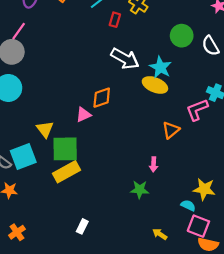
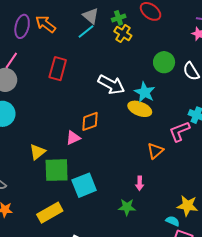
red rectangle: (115, 20) -> (58, 69), moved, size x1.6
yellow triangle: (45, 129) -> (37, 152), turned 30
cyan square: (23, 157) -> (84, 185), moved
yellow rectangle: (67, 172) -> (50, 213), moved

